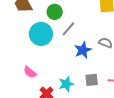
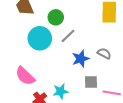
pink semicircle: (30, 72) -> (25, 76), size x1.5
gray square: (92, 80) -> (91, 82), moved

